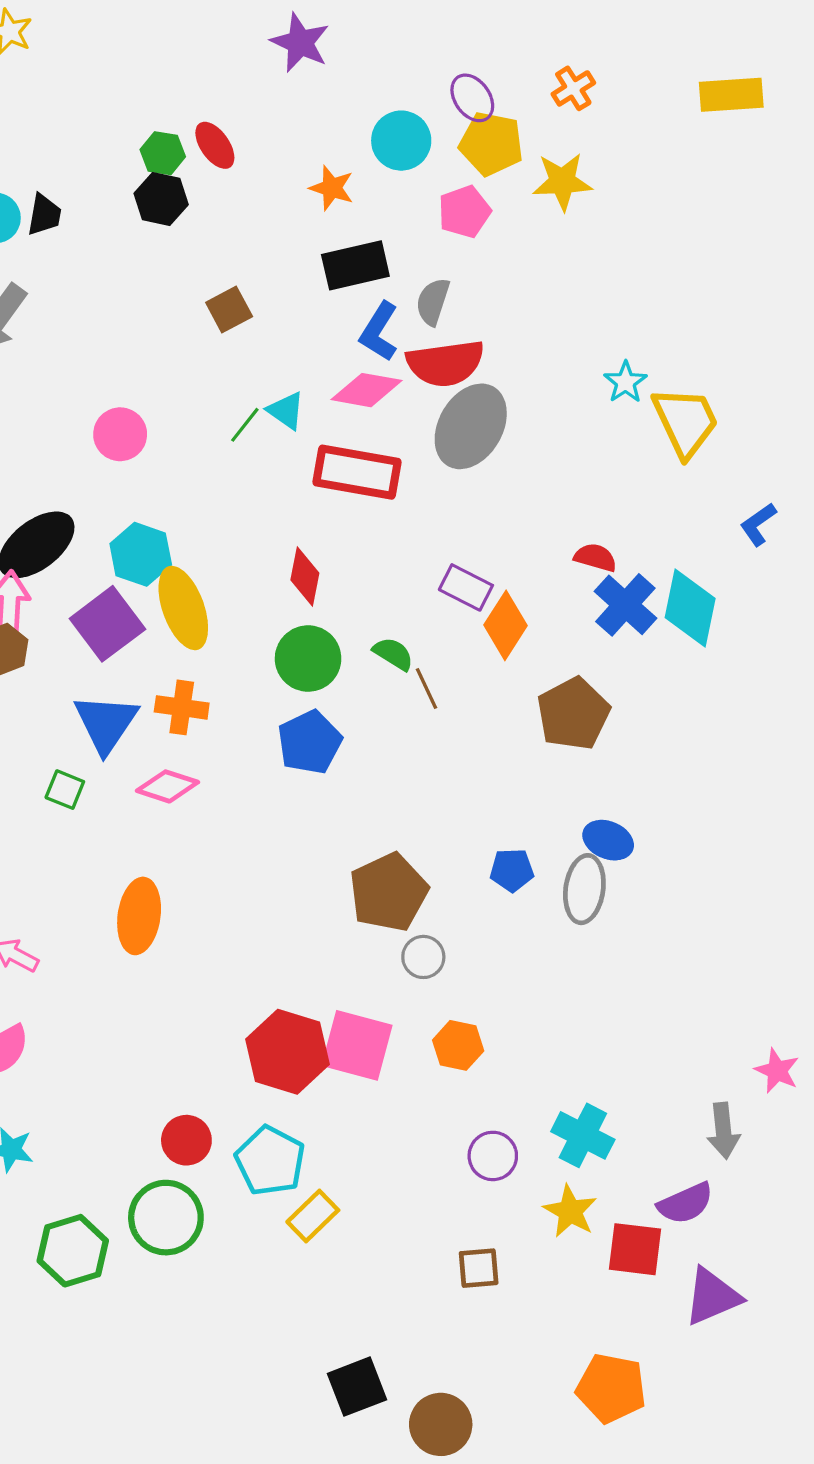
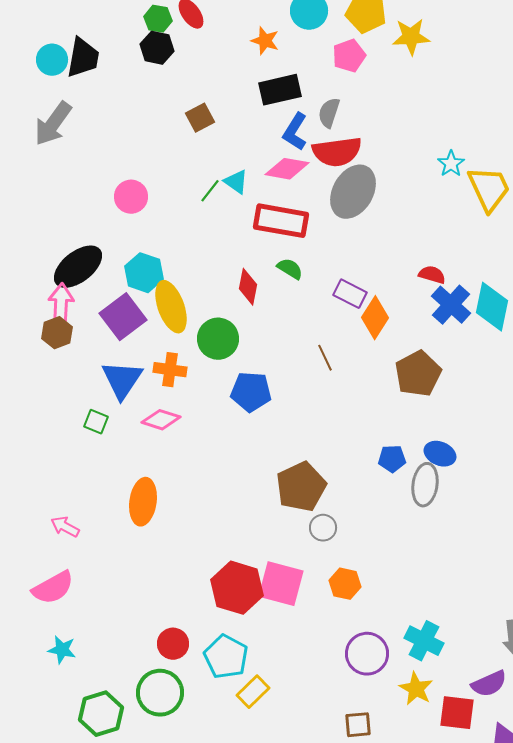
black trapezoid: (44, 215) -> (83, 58), size x1.5
green semicircle: (393, 654) -> (290, 269), moved
green circle: (308, 659) -> (218, 339), moved
blue pentagon: (310, 742) -> (251, 392), turned 30
blue pentagon: (512, 870) -> (392, 459), moved
purple circle: (493, 1156) -> (367, 654), size x1.4

